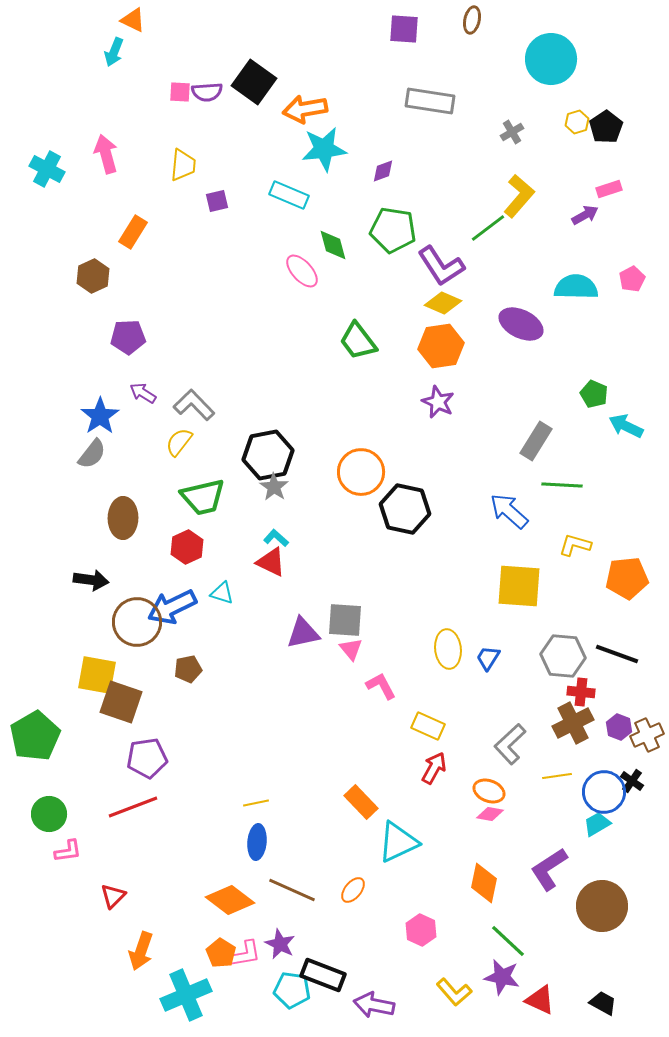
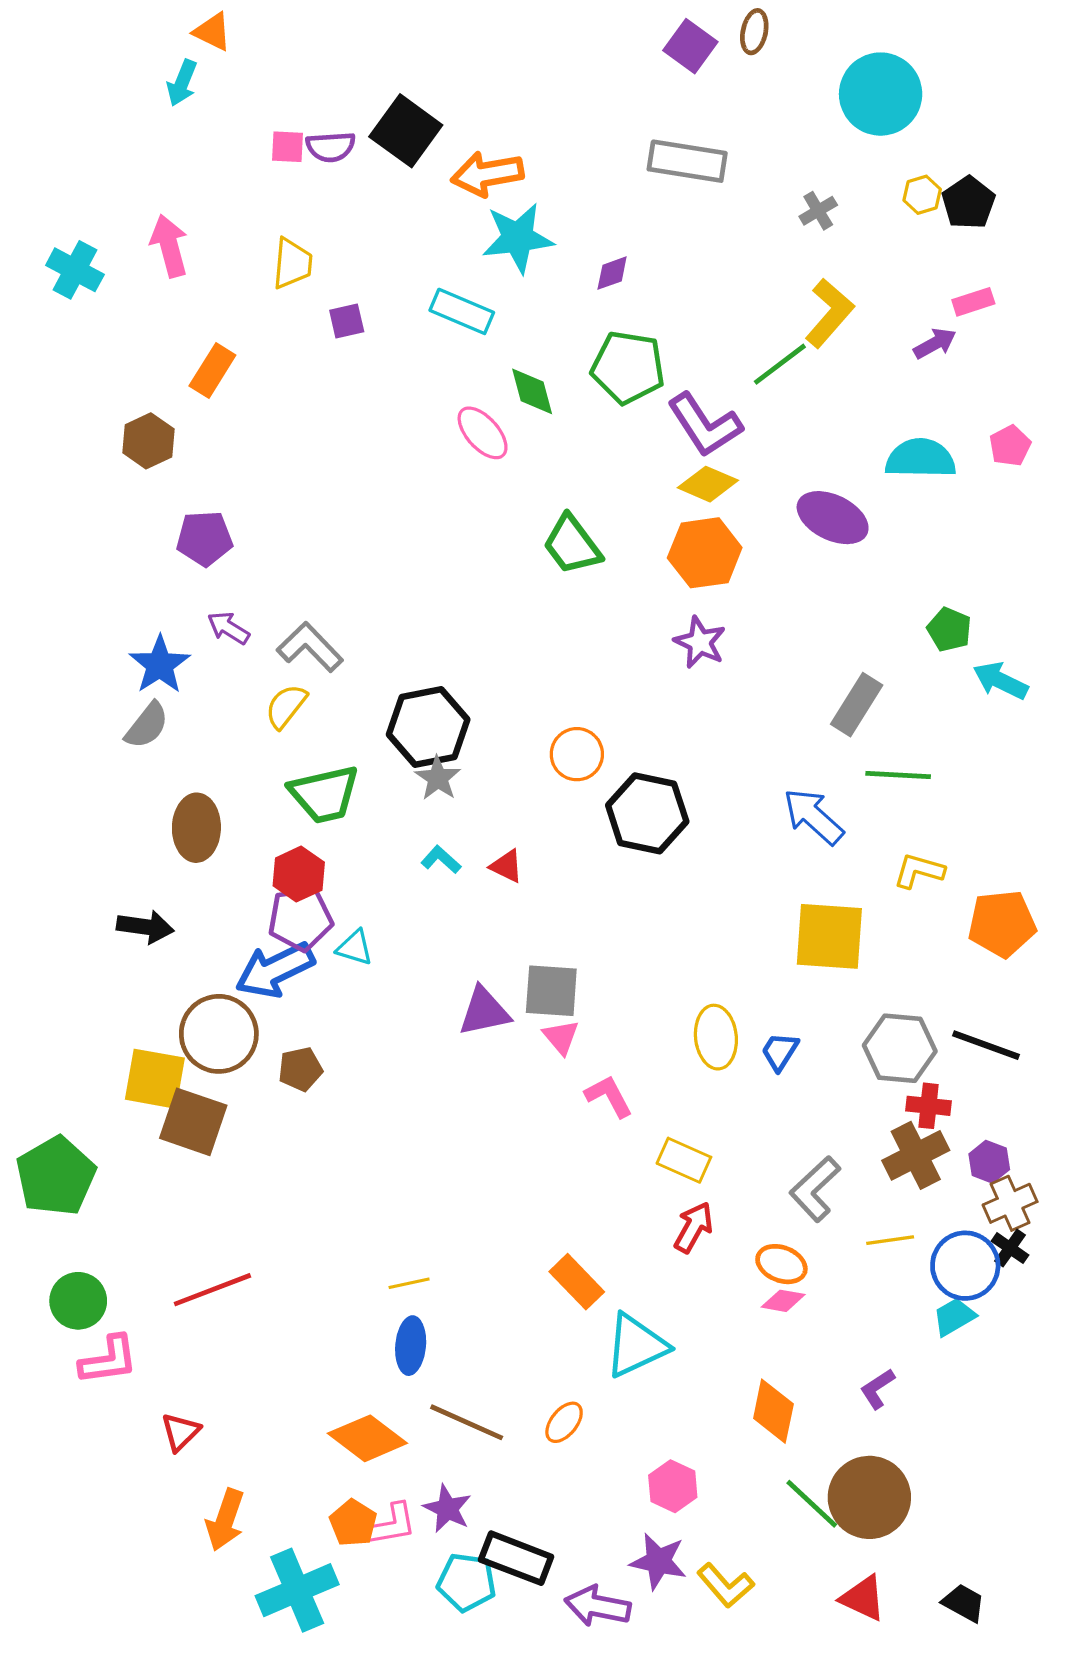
purple square: (404, 29) -> (690, 46), moved, turned 32
orange circle: (361, 472) -> (577, 754), size x0.7
red triangle: (271, 562) -> (507, 866), moved, size x0.7
brown circle: (137, 622) -> (219, 1034), moved
brown cross: (647, 735) -> (1010, 1203), moved
purple pentagon: (147, 758) -> (300, 919), moved
pink L-shape: (68, 851) -> (109, 1360), size x1.4
purple L-shape: (549, 869) -> (877, 1389), size x0.6
brown circle: (602, 906) -> (869, 1497), moved
purple star: (502, 977) -> (658, 1561), moved

